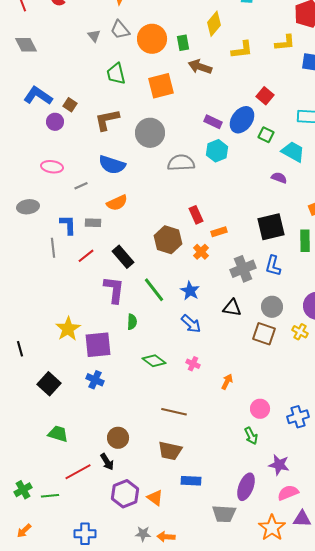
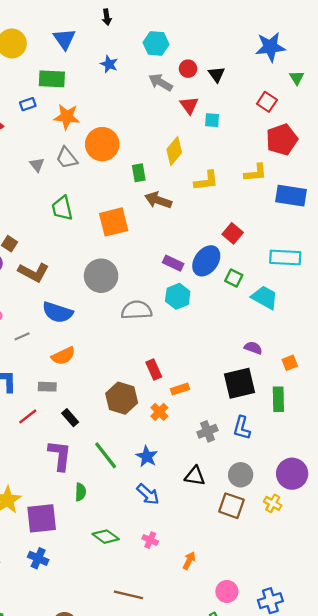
orange circle: (152, 39) -> (102, 144), moved
brown L-shape: (107, 120) -> (34, 272), moved, turned -140
purple semicircle: (279, 178) -> (253, 348), moved
gray rectangle: (93, 223) -> (47, 387), moved
black rectangle: (123, 257) -> (70, 418), size x0.7
gray cross: (243, 269) -> (207, 431), size x0.7

